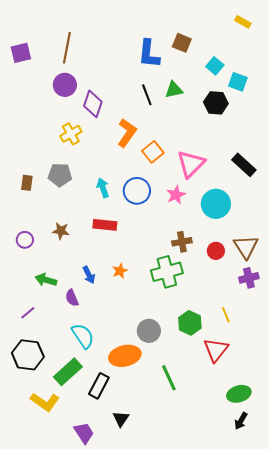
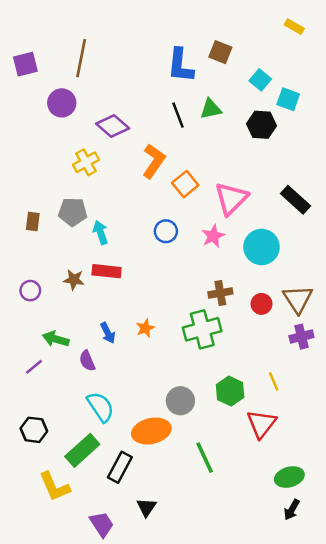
purple circle: (65, 85) -> (62, 103), moved
purple diamond: (93, 104) -> (113, 126), turned -68
cyan arrow: (103, 188) -> (100, 232), moved
blue circle: (137, 191) -> (166, 231), size x0.7
red rectangle: (105, 225) -> (107, 271), moved
purple line: (28, 313) -> (34, 367), moved
black hexagon: (28, 355) -> (34, 430), size x0.7
yellow L-shape: (45, 402) -> (54, 487), turned 32

